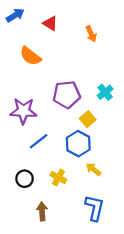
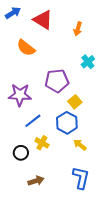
red triangle: (50, 23) -> (43, 20), size x1.5
orange arrow: (91, 34) -> (78, 29), turned 40
cyan cross: (105, 92) -> (88, 62), moved
yellow cross: (58, 177) -> (42, 143), moved
brown arrow: (42, 211) -> (36, 181), turned 77

